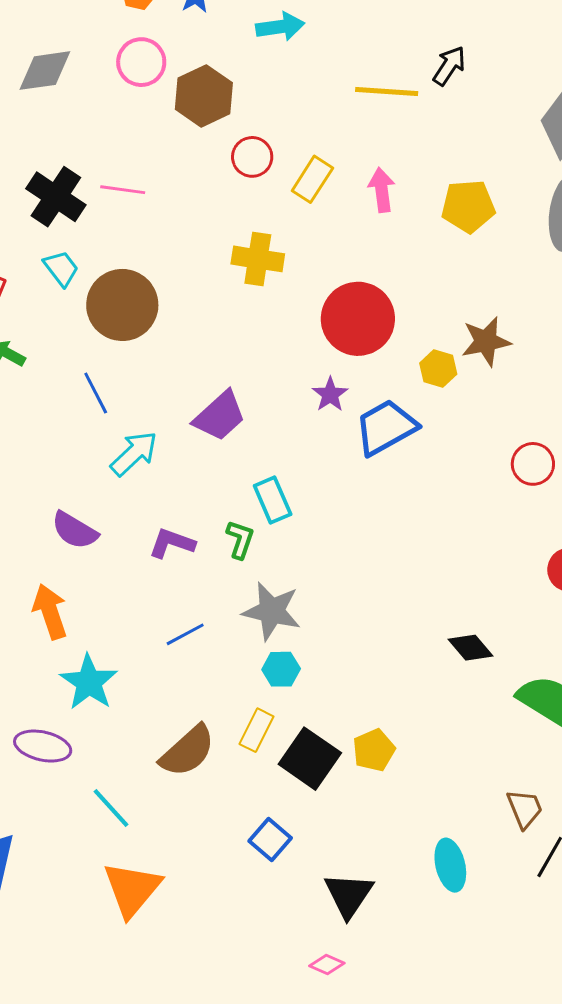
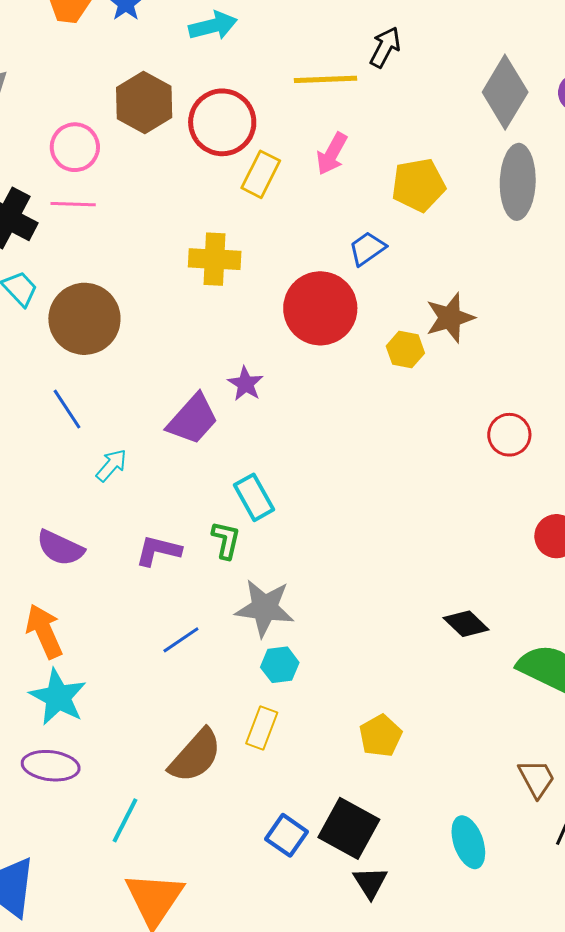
pink circle: (141, 62) -> (75, 147), moved
red circle: (252, 157) -> (222, 122), moved, size x1.6
pink arrow: (382, 190) -> (332, 154), moved, turned -138
purple star: (330, 394) -> (246, 384), moved
blue trapezoid: (386, 427) -> (367, 249), moved, size x0.6
cyan arrow: (134, 453) -> (111, 465), size x0.7
cyan star: (89, 682) -> (58, 697), moved
black square: (310, 759) -> (349, 828), moved
cyan line: (111, 808) -> (125, 820), turned 75
black triangle: (349, 895) -> (370, 882), size x0.7

